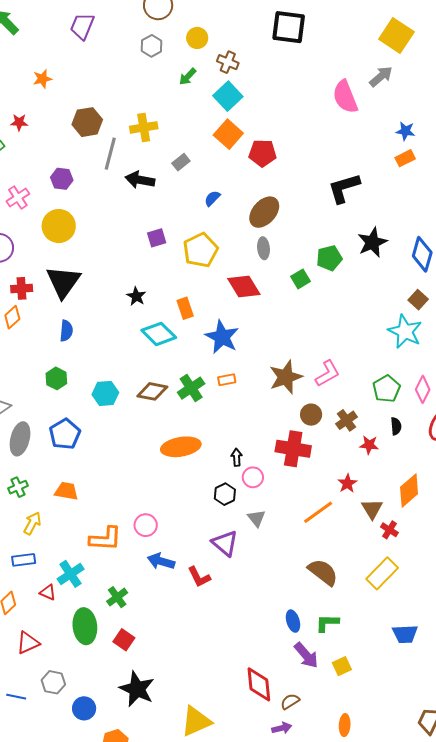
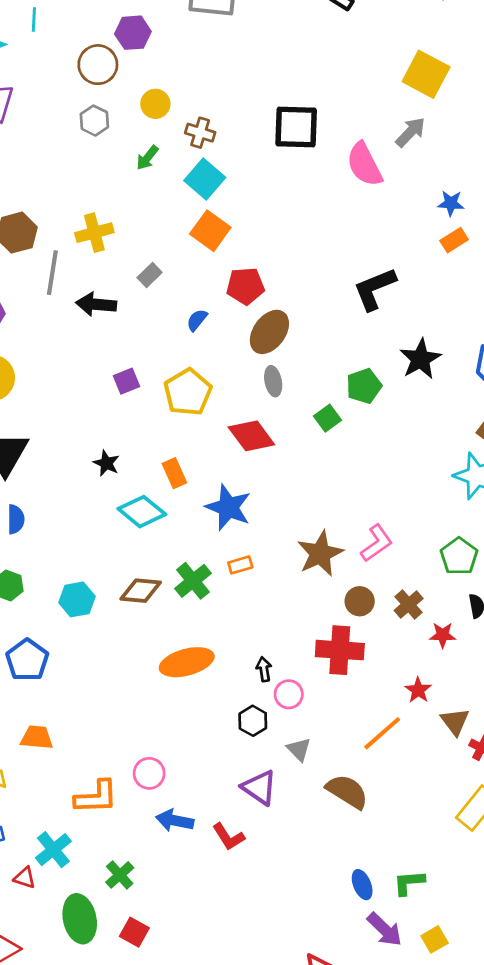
black square: (289, 27) -> (296, 127), moved
red pentagon: (263, 153) -> (245, 286), moved
brown semicircle: (323, 572) -> (347, 791), moved

